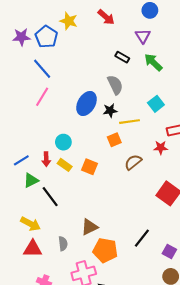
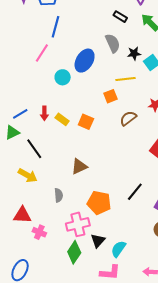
blue line: (42, 69) -> (56, 27), moved, turned 55
black star: (110, 111) -> (134, 53), moved
cyan circle: (63, 142) -> (63, 77), moved
green triangle: (31, 180) -> (12, 132), moved
black line: (50, 197) -> (34, 149), moved
brown triangle: (89, 227) -> (79, 166), moved
red triangle: (33, 249) -> (22, 215), moved

